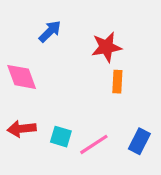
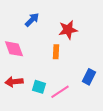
orange rectangle: (117, 82) -> (56, 52), moved
blue rectangle: (139, 141) -> (89, 77), moved

